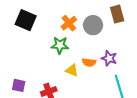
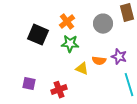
black square: (26, 20) -> (38, 35), moved
orange cross: (69, 23) -> (67, 22), moved

